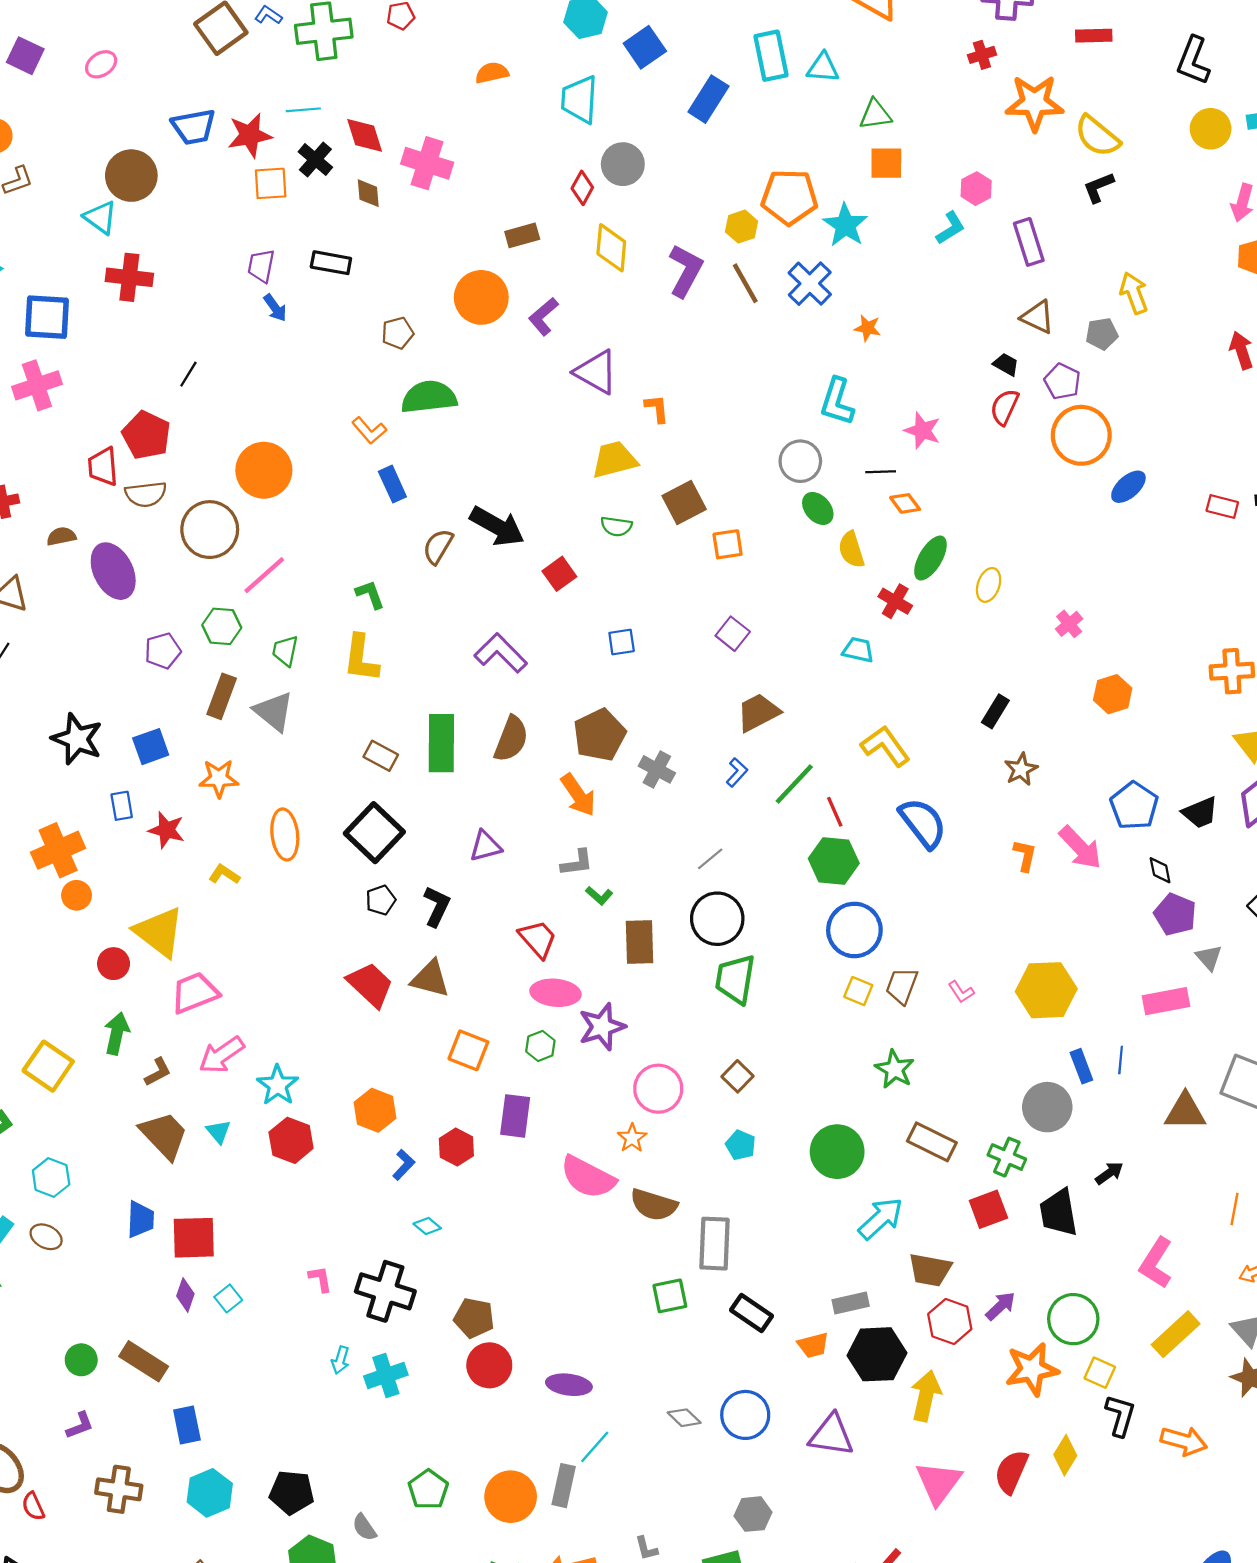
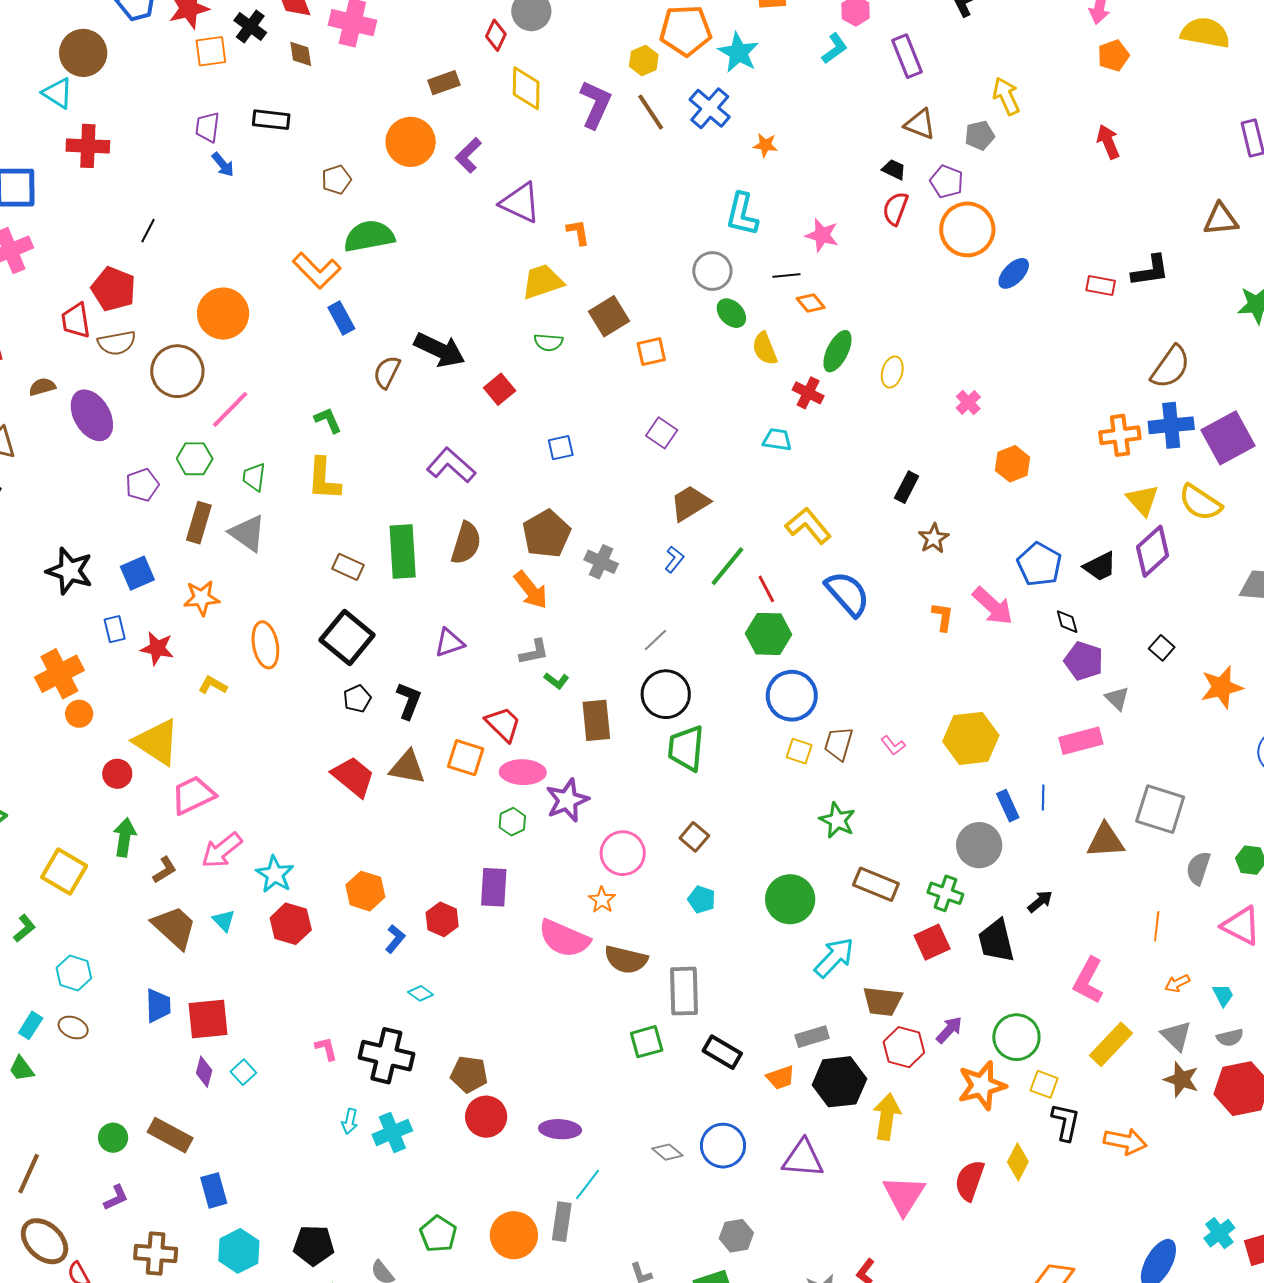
orange L-shape: (369, 430) -> (317, 270), size x1.5
orange square: (468, 1050) -> (466, 758), moved

